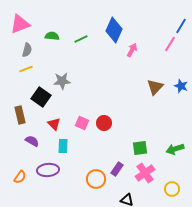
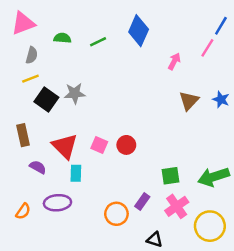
pink arrow: (132, 50) -> (174, 61), moved
black square: (41, 97) -> (46, 99), moved
red triangle: (54, 124) -> (65, 146), size x1.6
green arrow: (175, 149) -> (214, 177), size x1.4
yellow circle: (172, 189) -> (210, 226), size x1.6

